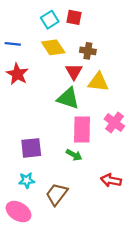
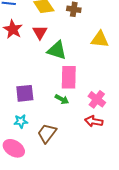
red triangle: (74, 72) -> (40, 32), moved
yellow triangle: (98, 82) -> (100, 39), moved
pink cross: (114, 123) -> (97, 99), moved

